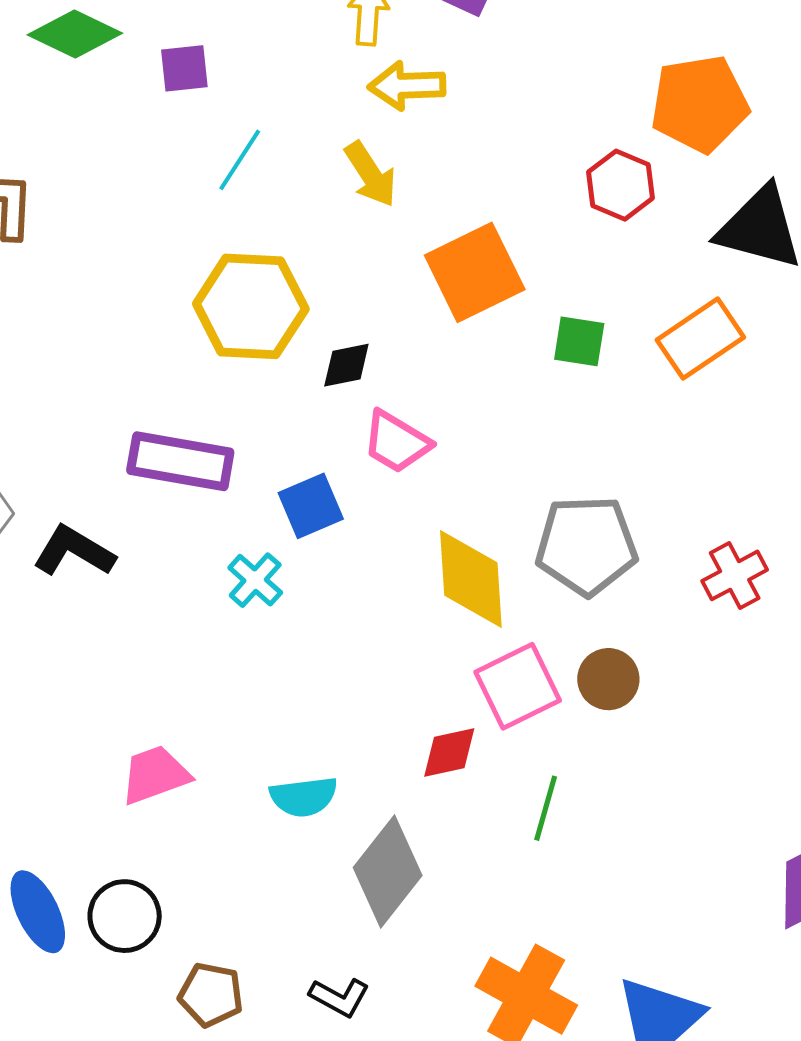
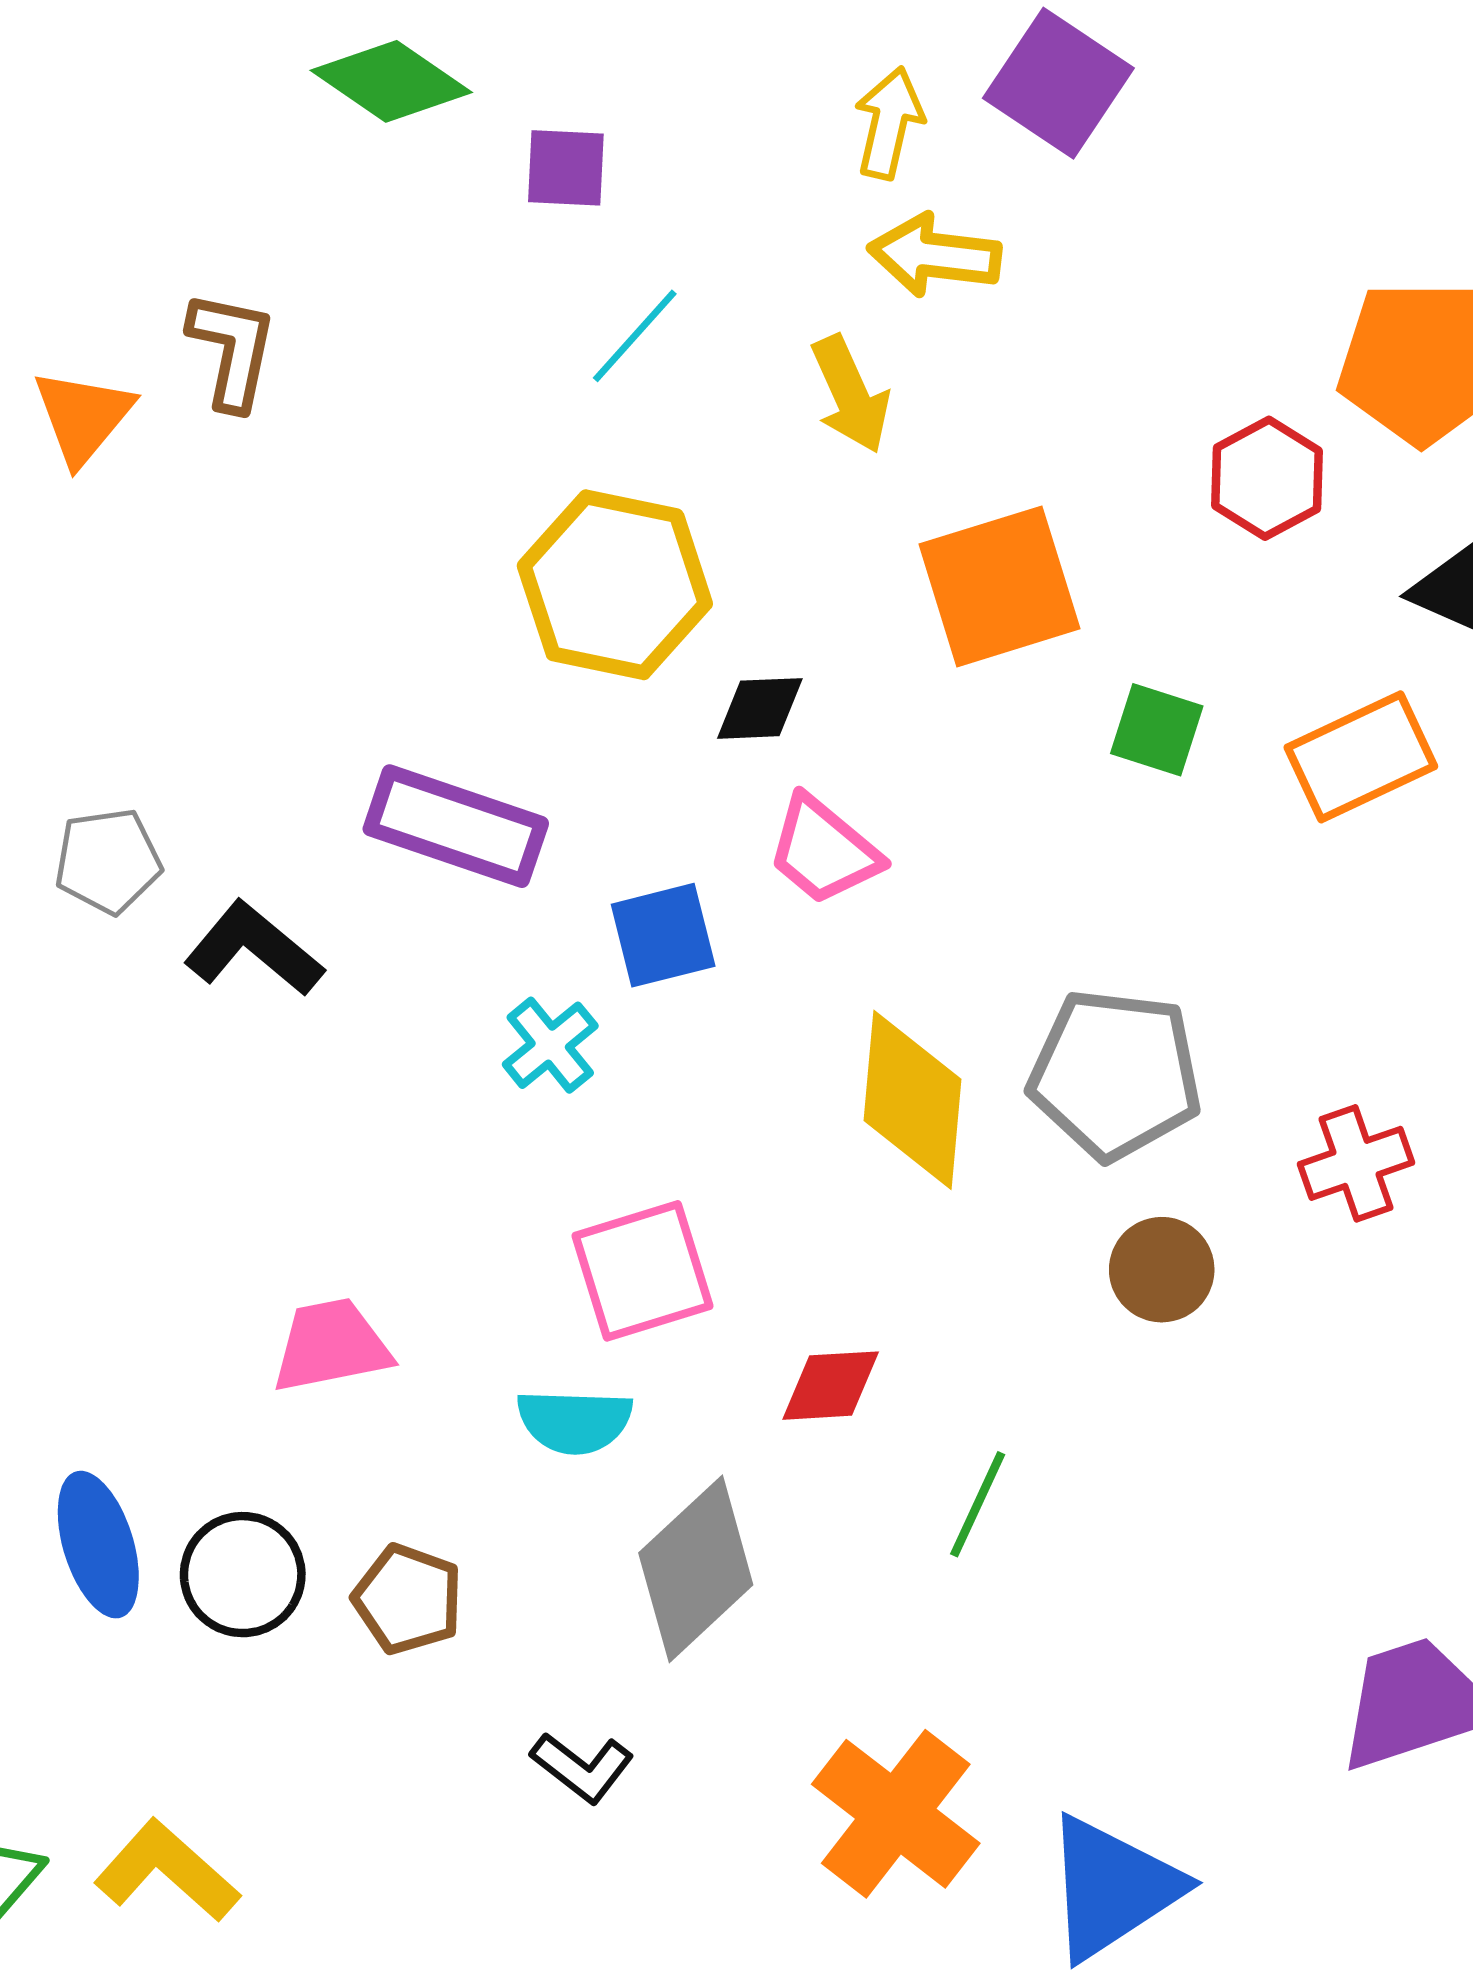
brown circle: (608, 679) -> (1162, 1270), moved
pink square: (518, 686) -> (642, 1271), moved
brown pentagon: (211, 995) -> (408, 1599), moved

